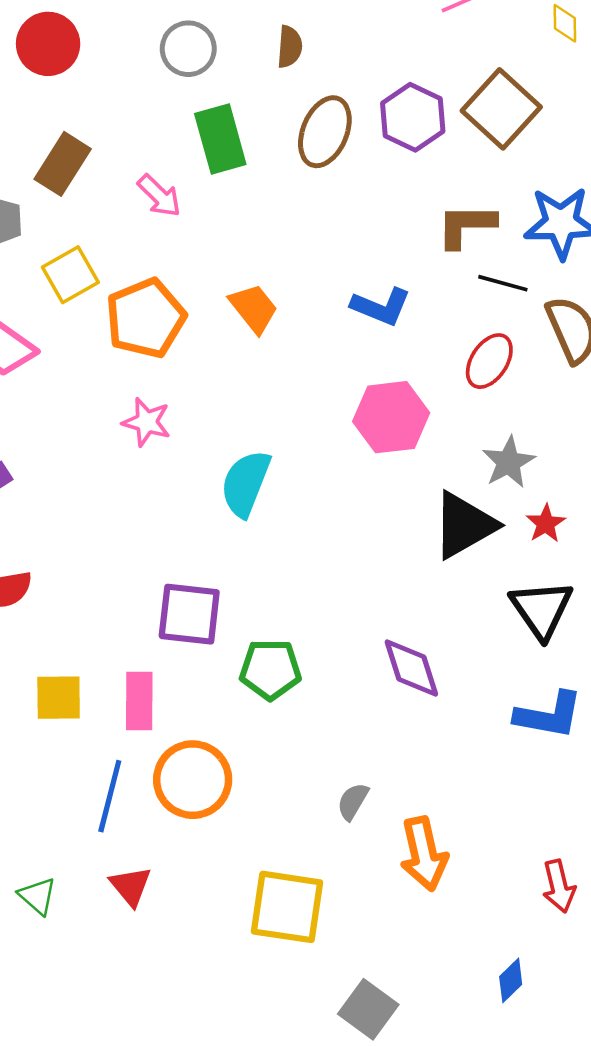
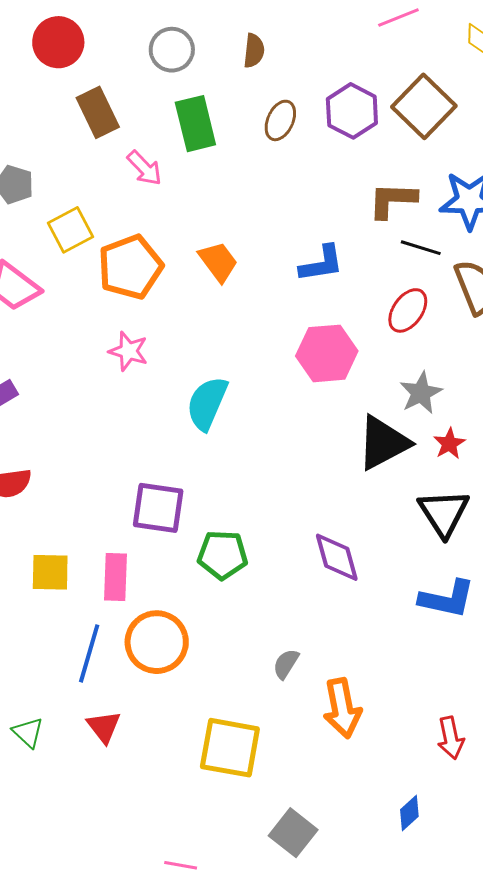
brown ellipse: (325, 132) -> (280, 120), size x0.7
brown rectangle: (63, 164) -> (98, 112), moved, turned -60
blue L-shape: (381, 307) -> (321, 264), turned -33

